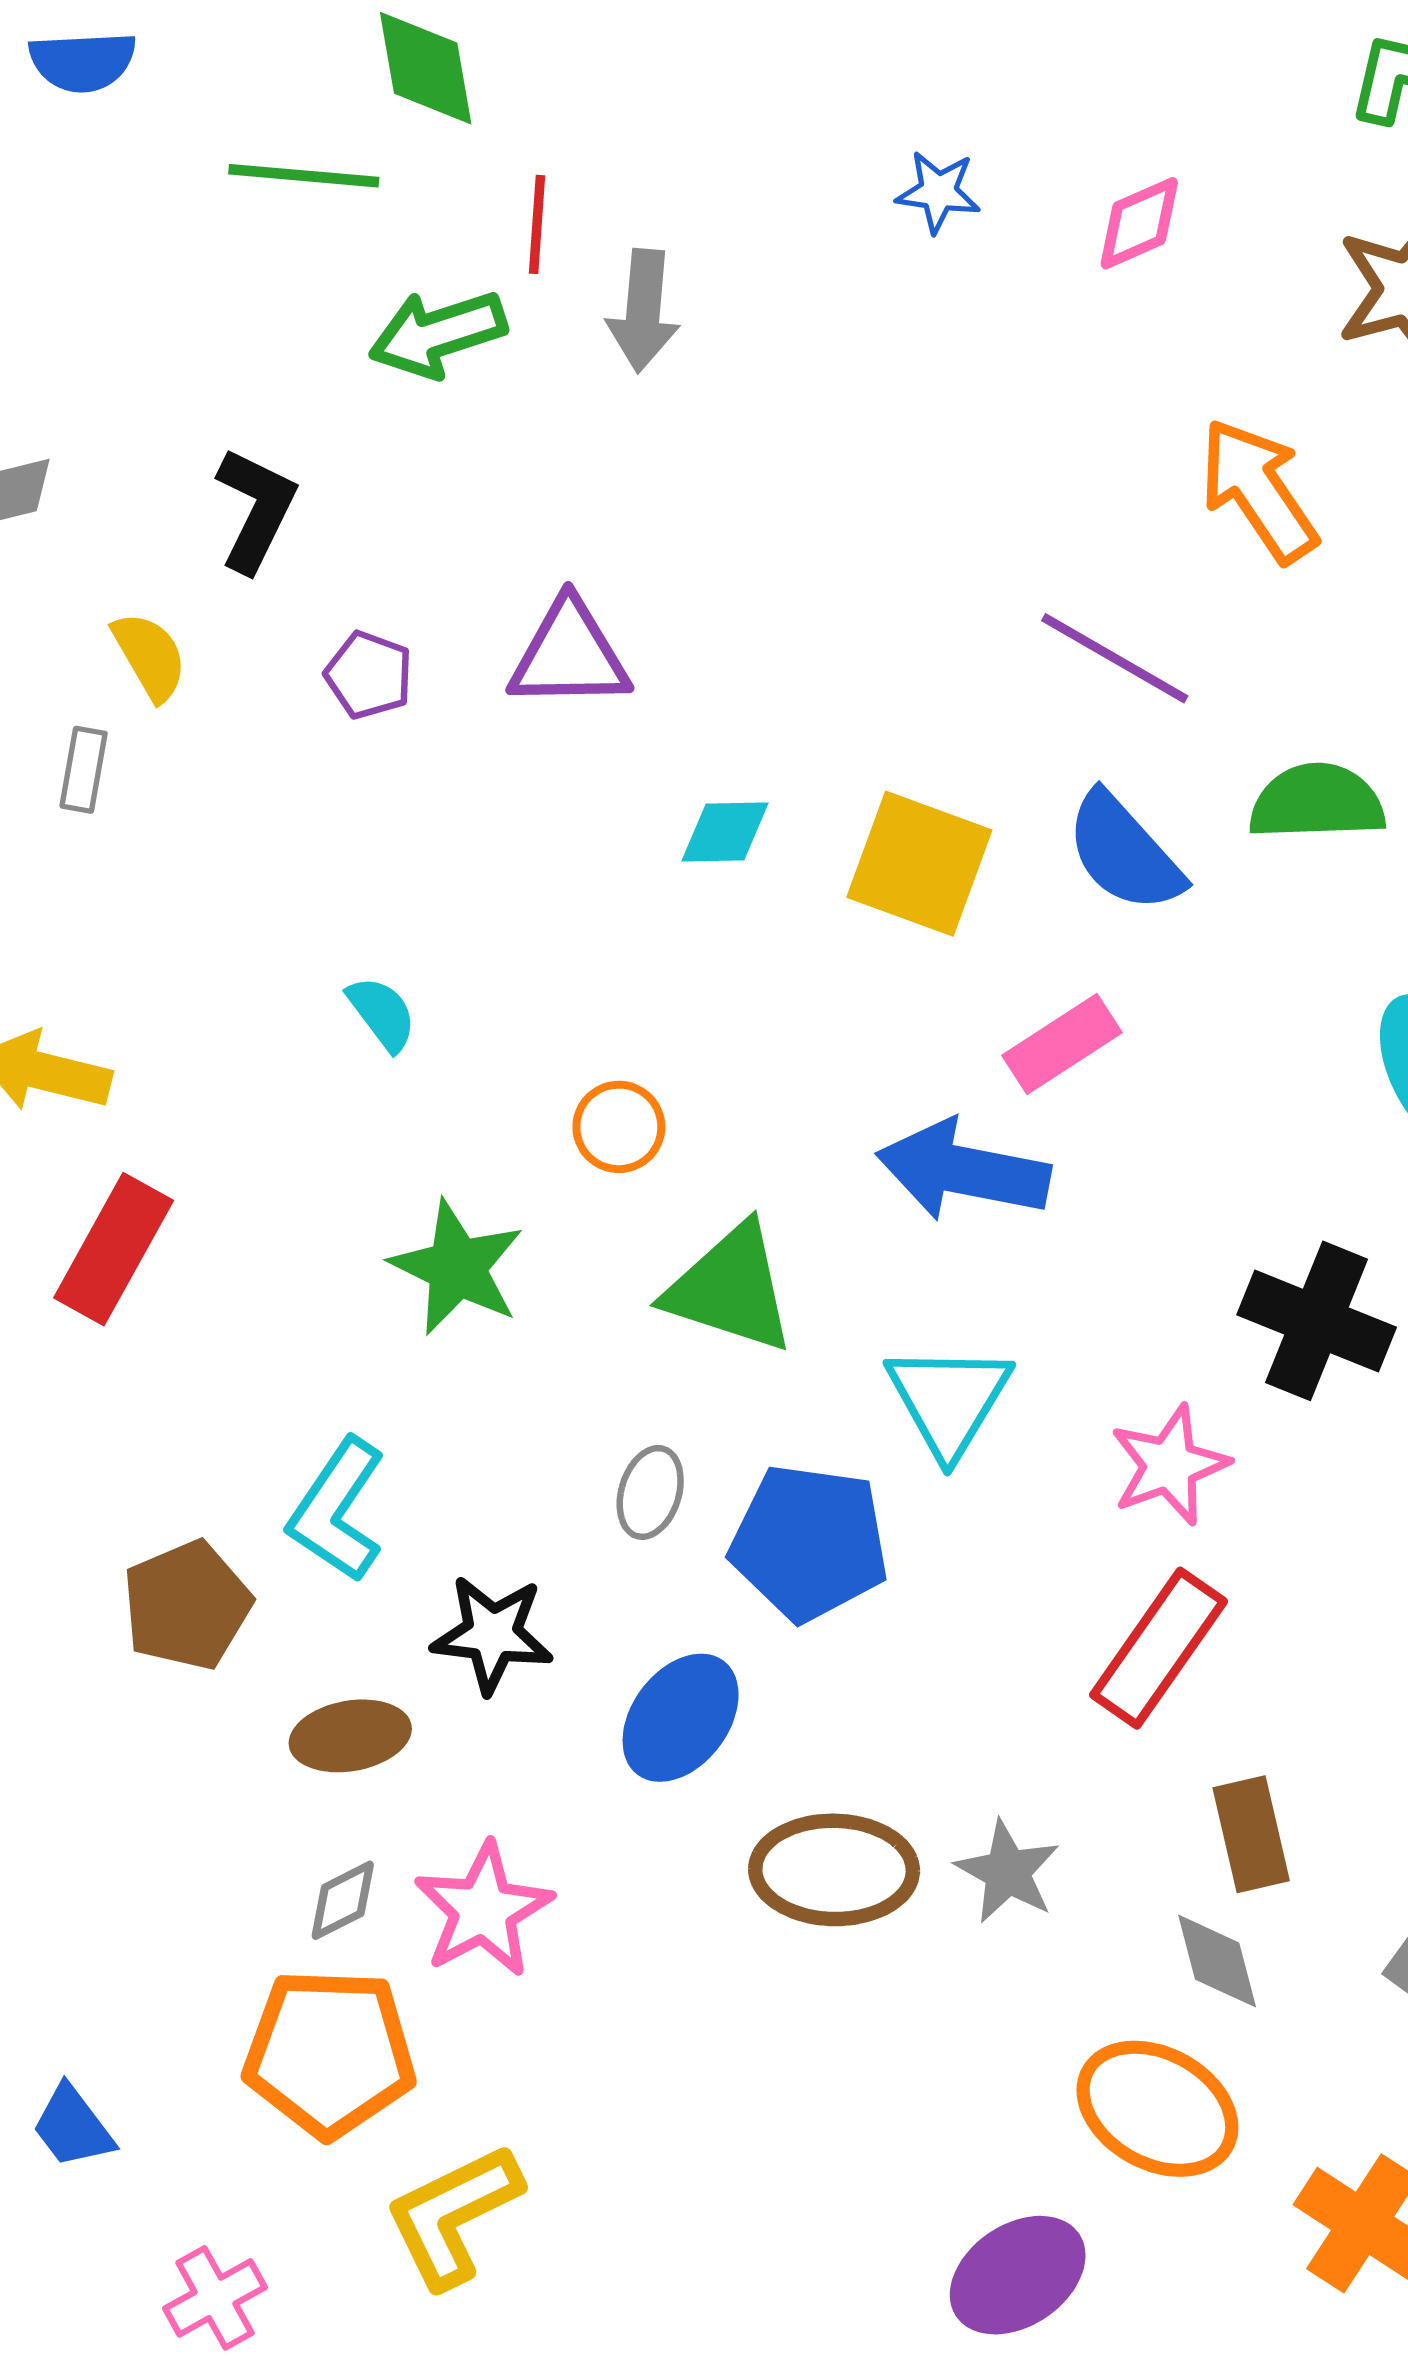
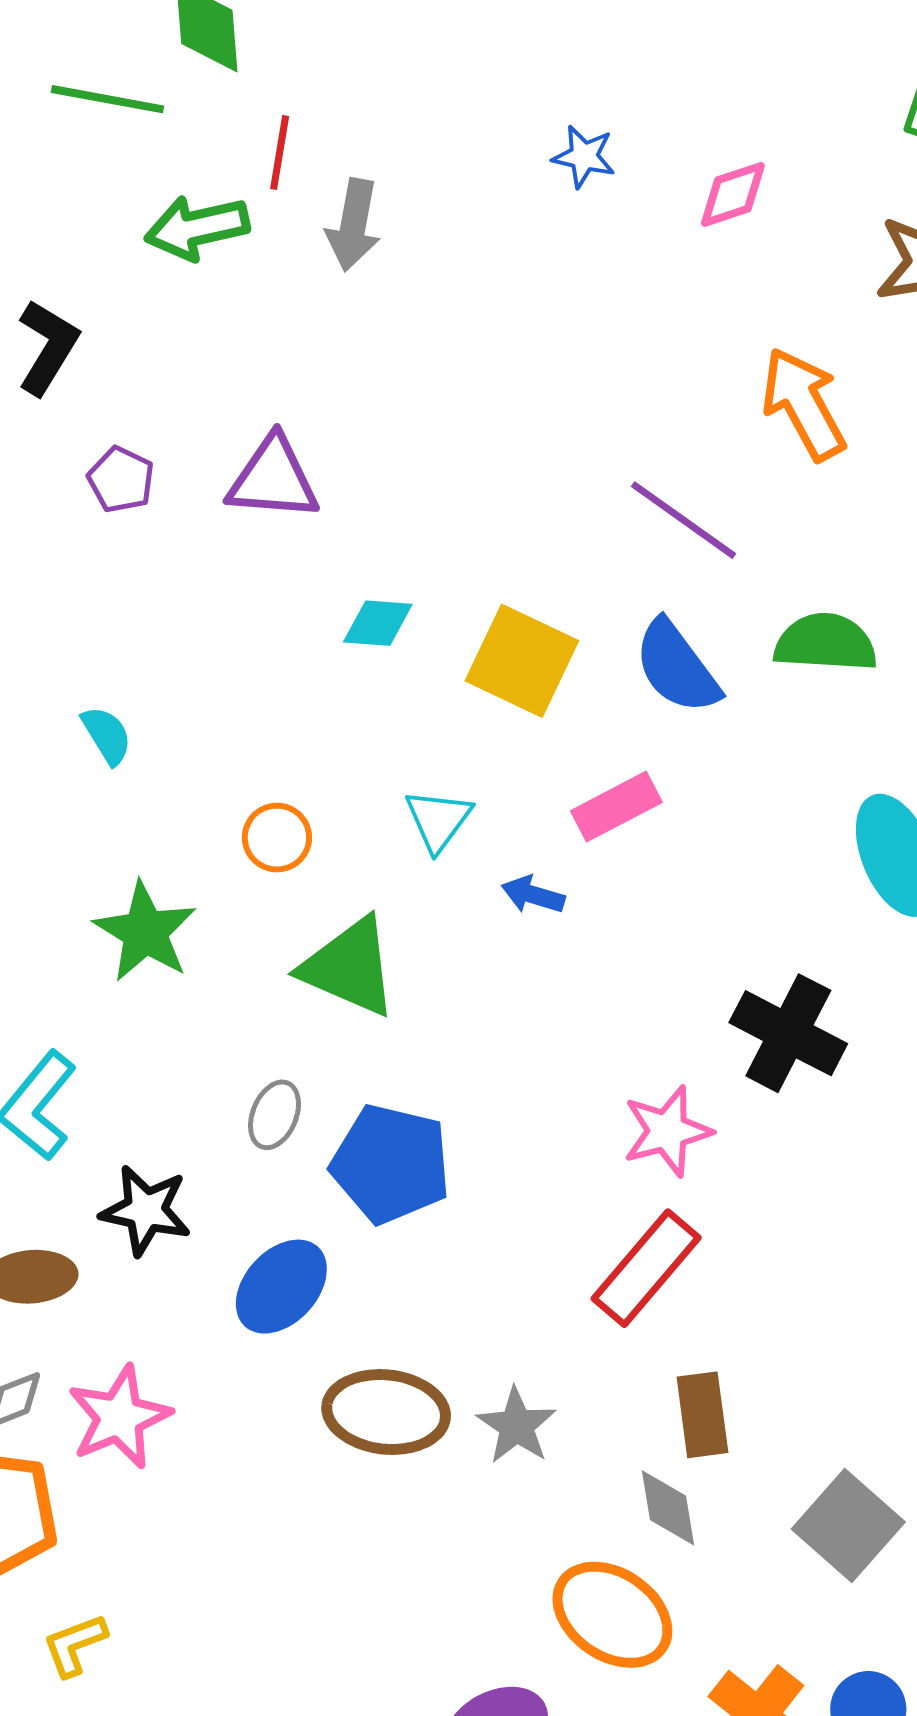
blue arrow: (963, 1170) -> (533, 895), size x0.5
cyan triangle: (949, 1400) -> (438, 820), moved, size x0.7
yellow L-shape: (453, 2215) -> (75, 1645), size x0.6

